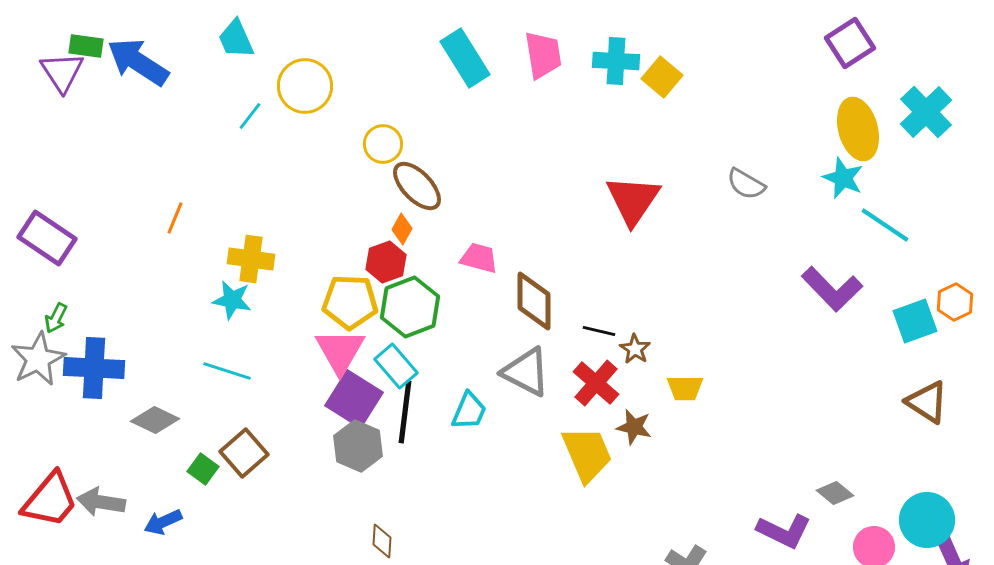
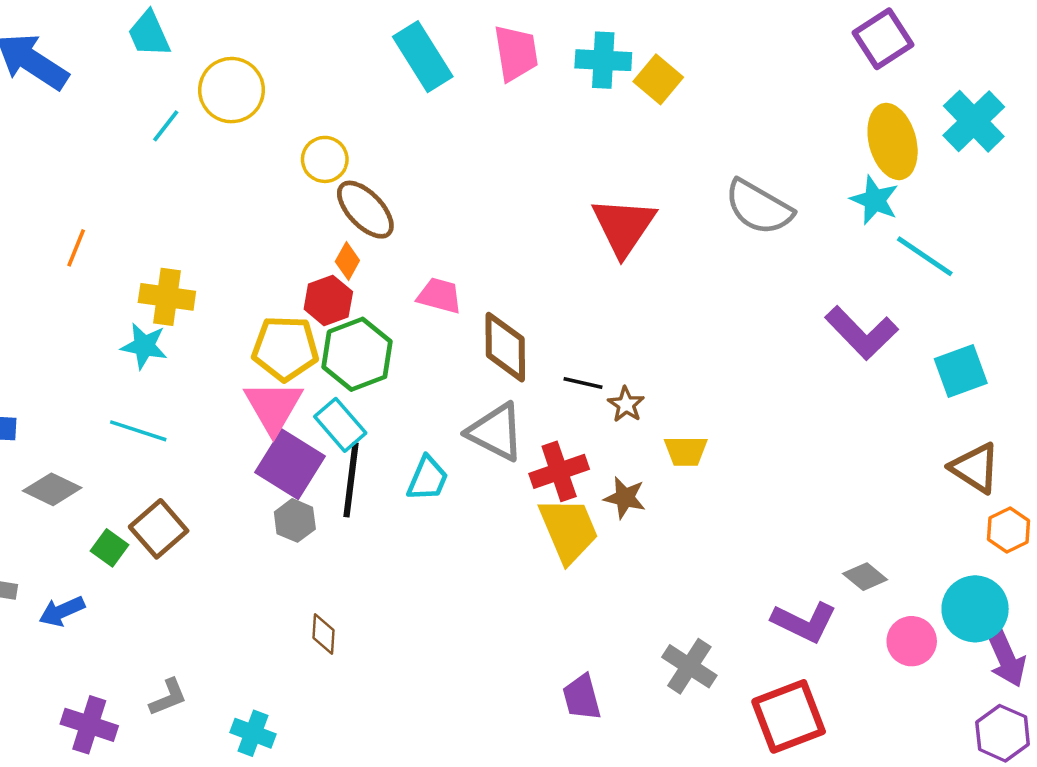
gray semicircle: (746, 184) -> (759, 207), size x1.5
orange hexagon: (955, 302) -> (1009, 530), moved
red cross: (596, 383) -> (559, 471), moved, turned 30
gray hexagon: (358, 446) -> (295, 520), size x0.7

